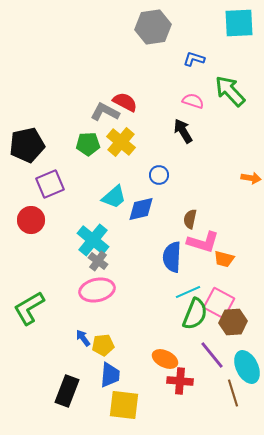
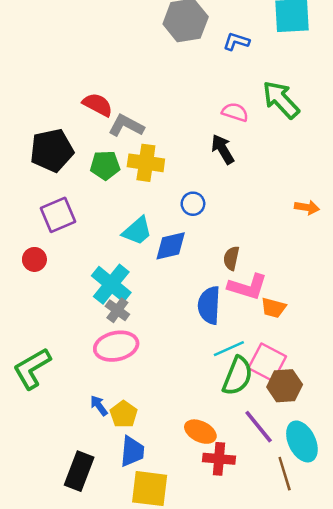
blue L-shape: (194, 59) -> (236, 41), moved
red semicircle: (125, 102) -> (98, 105), moved
yellow cross: (121, 142) -> (146, 163), turned -32
black pentagon: (27, 145) -> (52, 150), moved
red circle: (31, 220) -> (34, 259), size x0.7
yellow pentagon: (103, 345) -> (124, 414), turned -30

